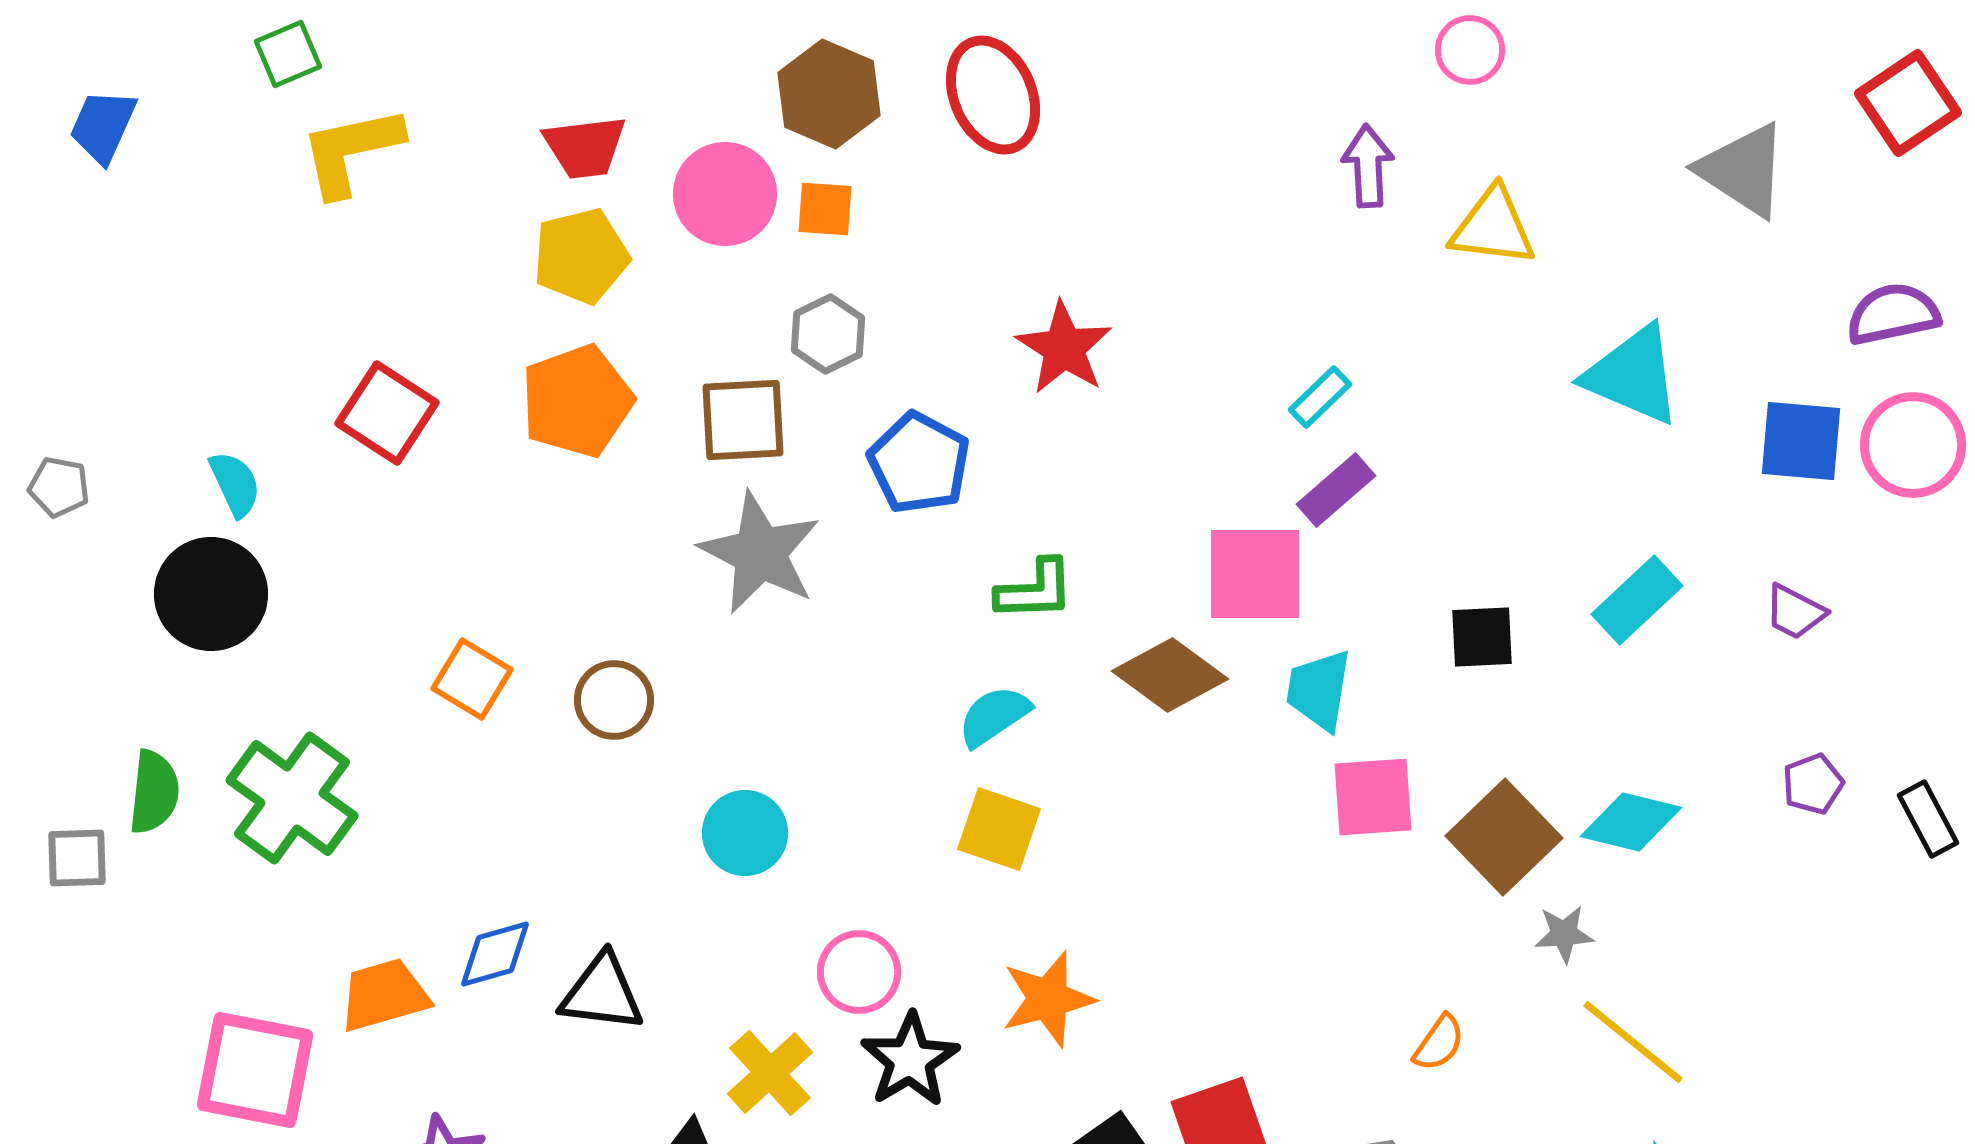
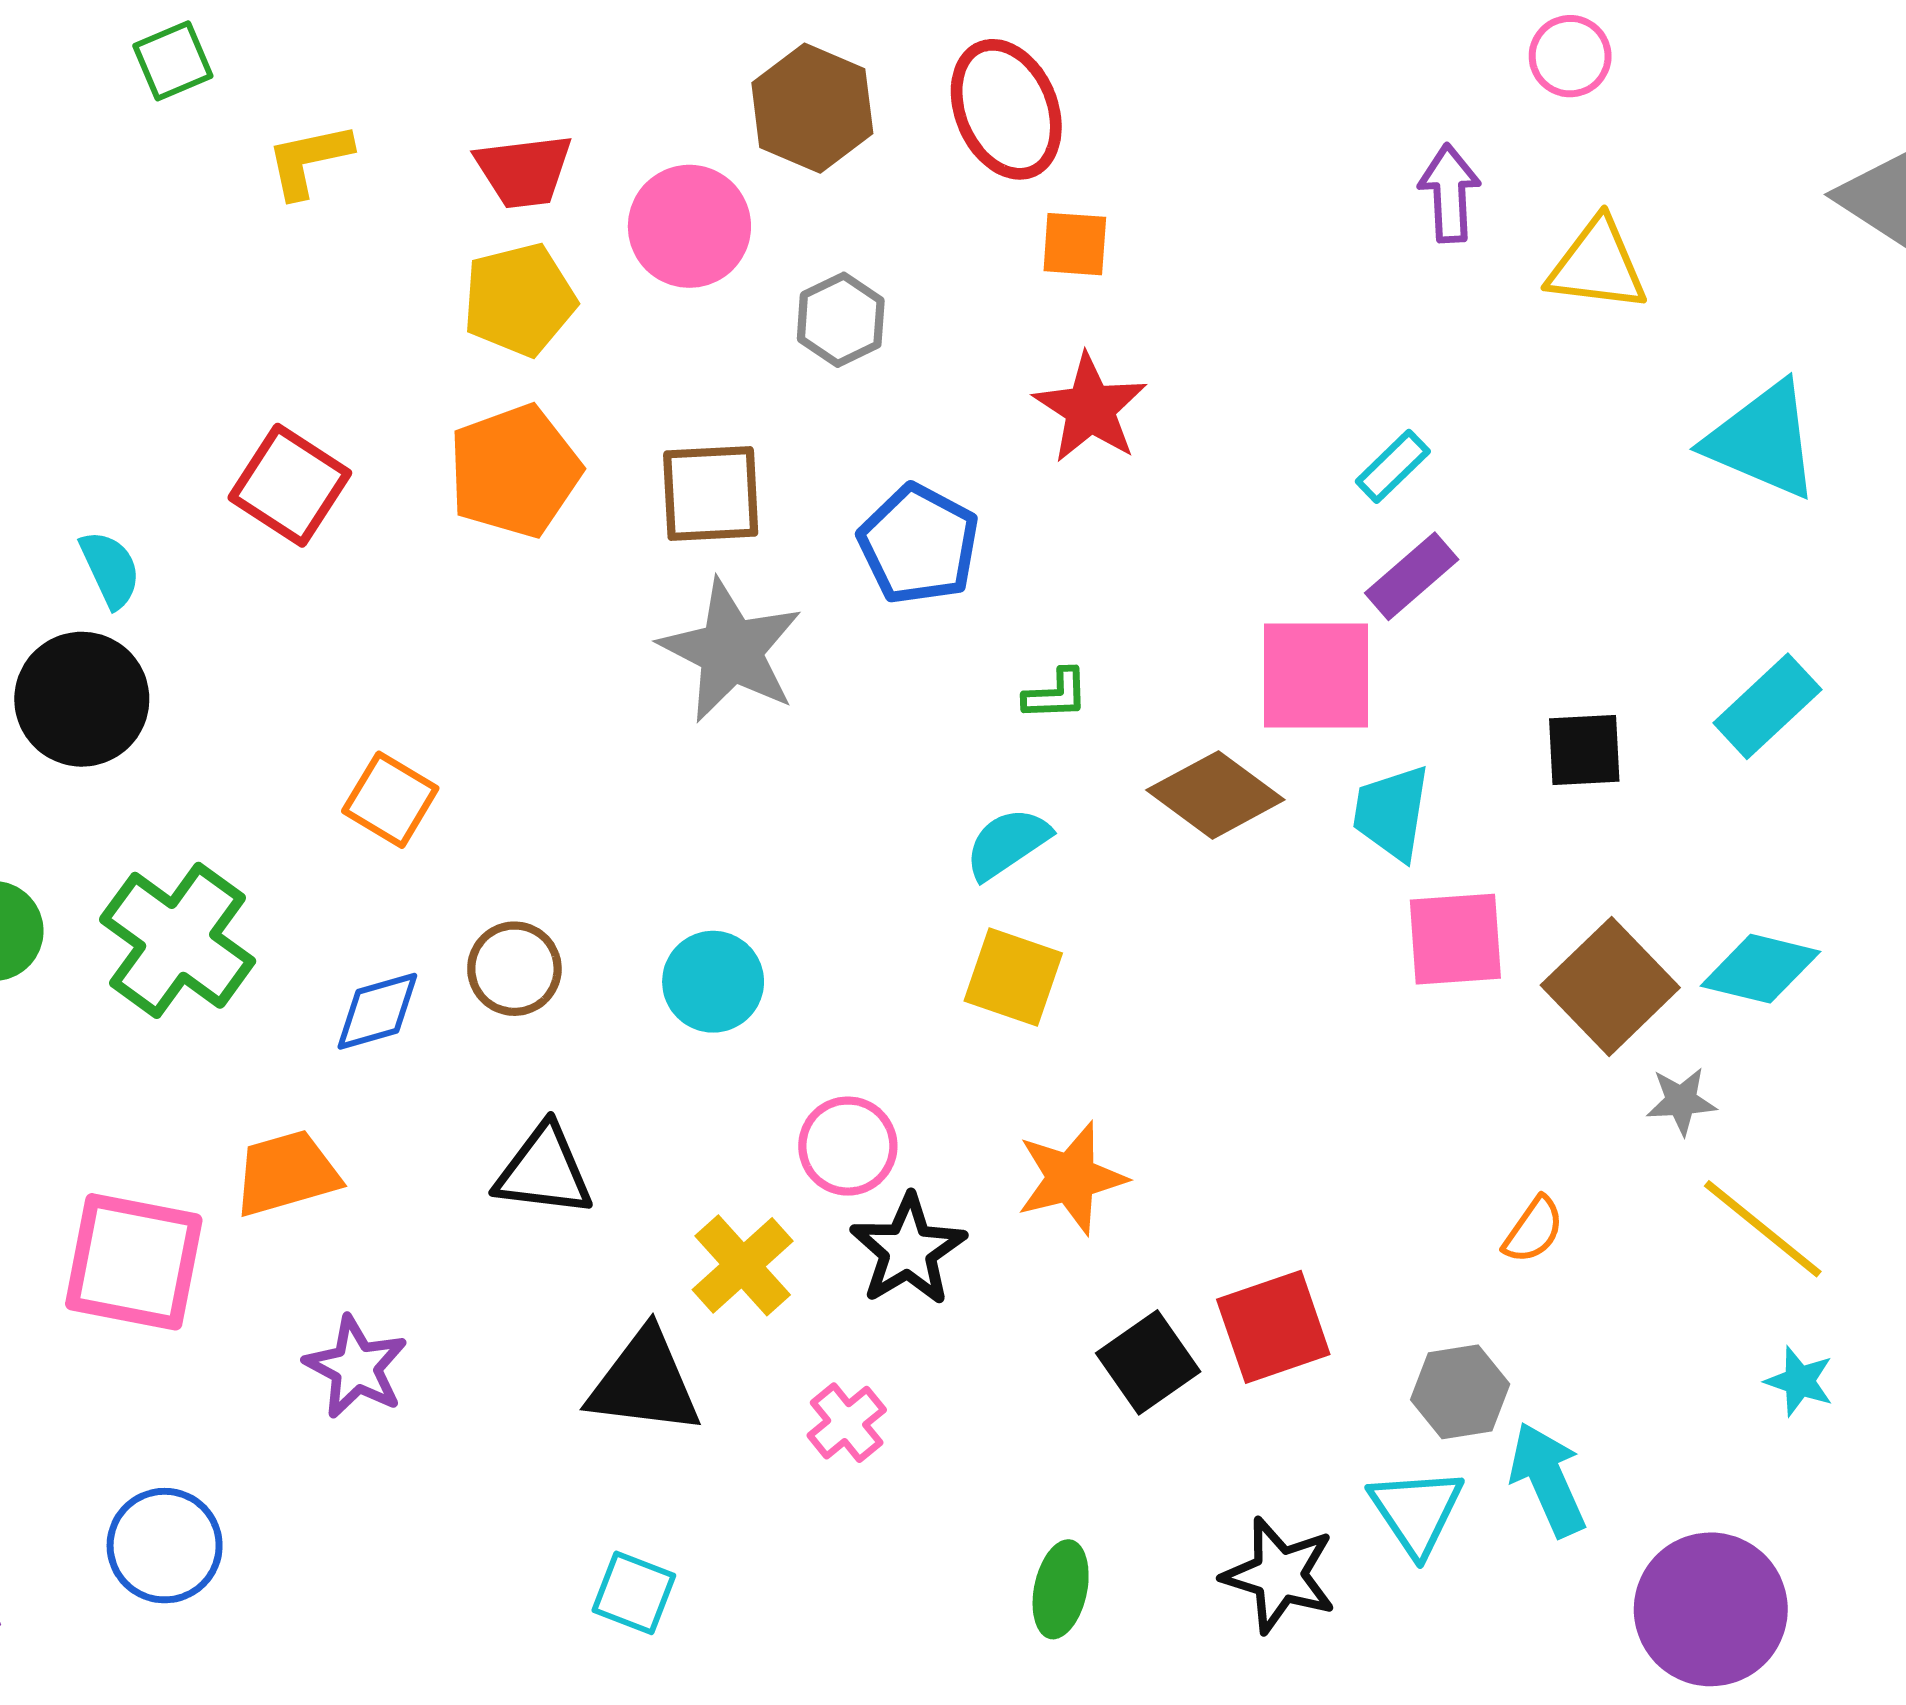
yellow L-shape: (351, 151) -> (309, 160), moved, size x0.7
orange square: (825, 209) -> (1075, 244), moved
gray hexagon: (828, 334) -> (841, 320), moved
green L-shape: (1035, 590) -> (1056, 694), size x0.7
brown circle: (614, 700) -> (514, 969), moved
blue diamond: (495, 954) -> (377, 1011), moved

